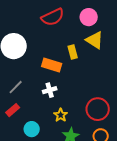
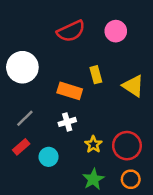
yellow triangle: (95, 40) -> (133, 86), moved
yellow star: (61, 115) -> (93, 144), moved
cyan circle: (32, 129) -> (49, 157), moved

